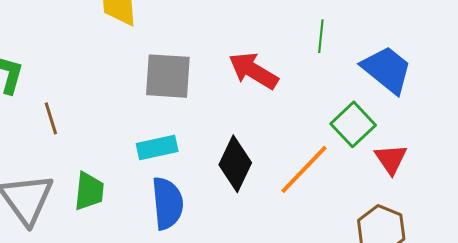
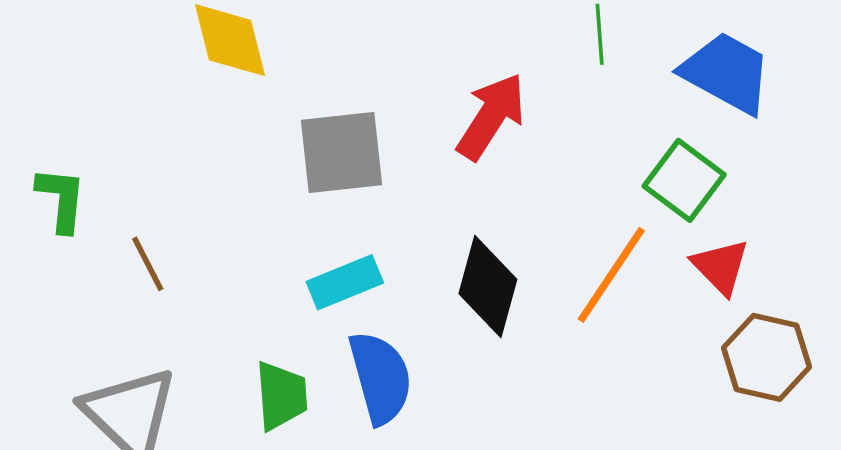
red arrow: (253, 71) -> (491, 116), turned 102
red triangle: (391, 159) -> (721, 267), moved
green trapezoid: (89, 191) -> (281, 396), moved

